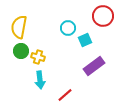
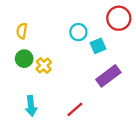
yellow semicircle: (19, 27) -> (22, 31), size x0.6
yellow cross: (38, 57) -> (44, 66), turned 32
cyan arrow: (40, 80) -> (31, 106), moved

